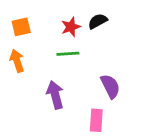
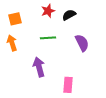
red star: (71, 27) -> (48, 11), moved
purple semicircle: (110, 86) -> (82, 43), moved

